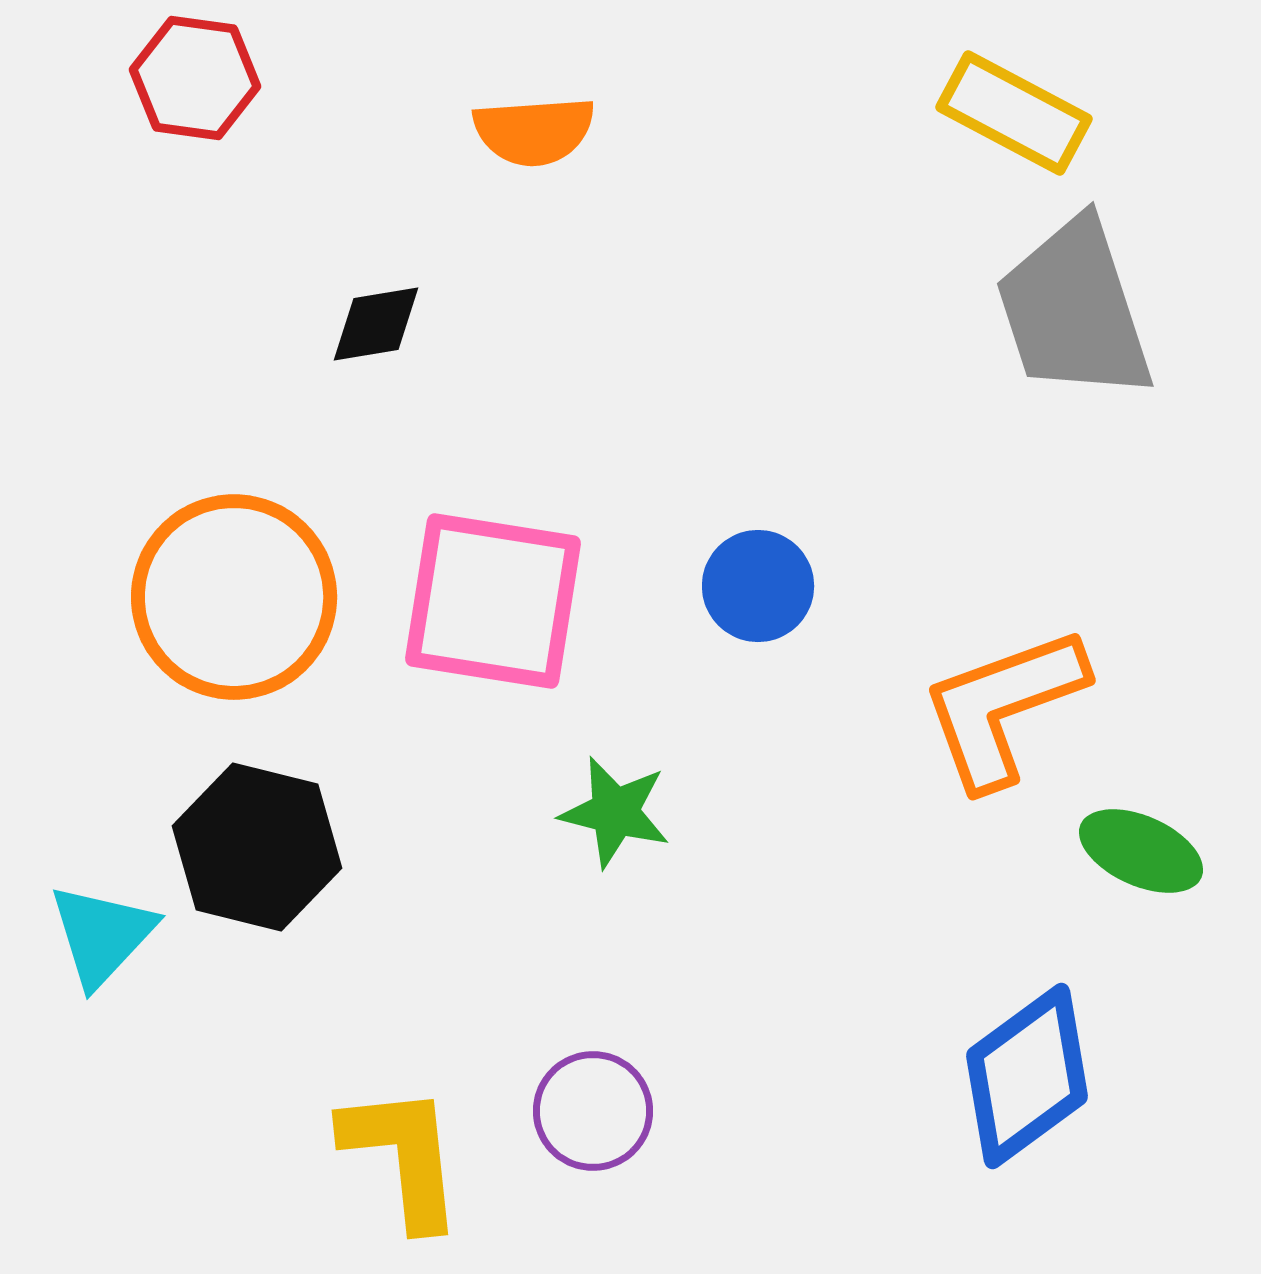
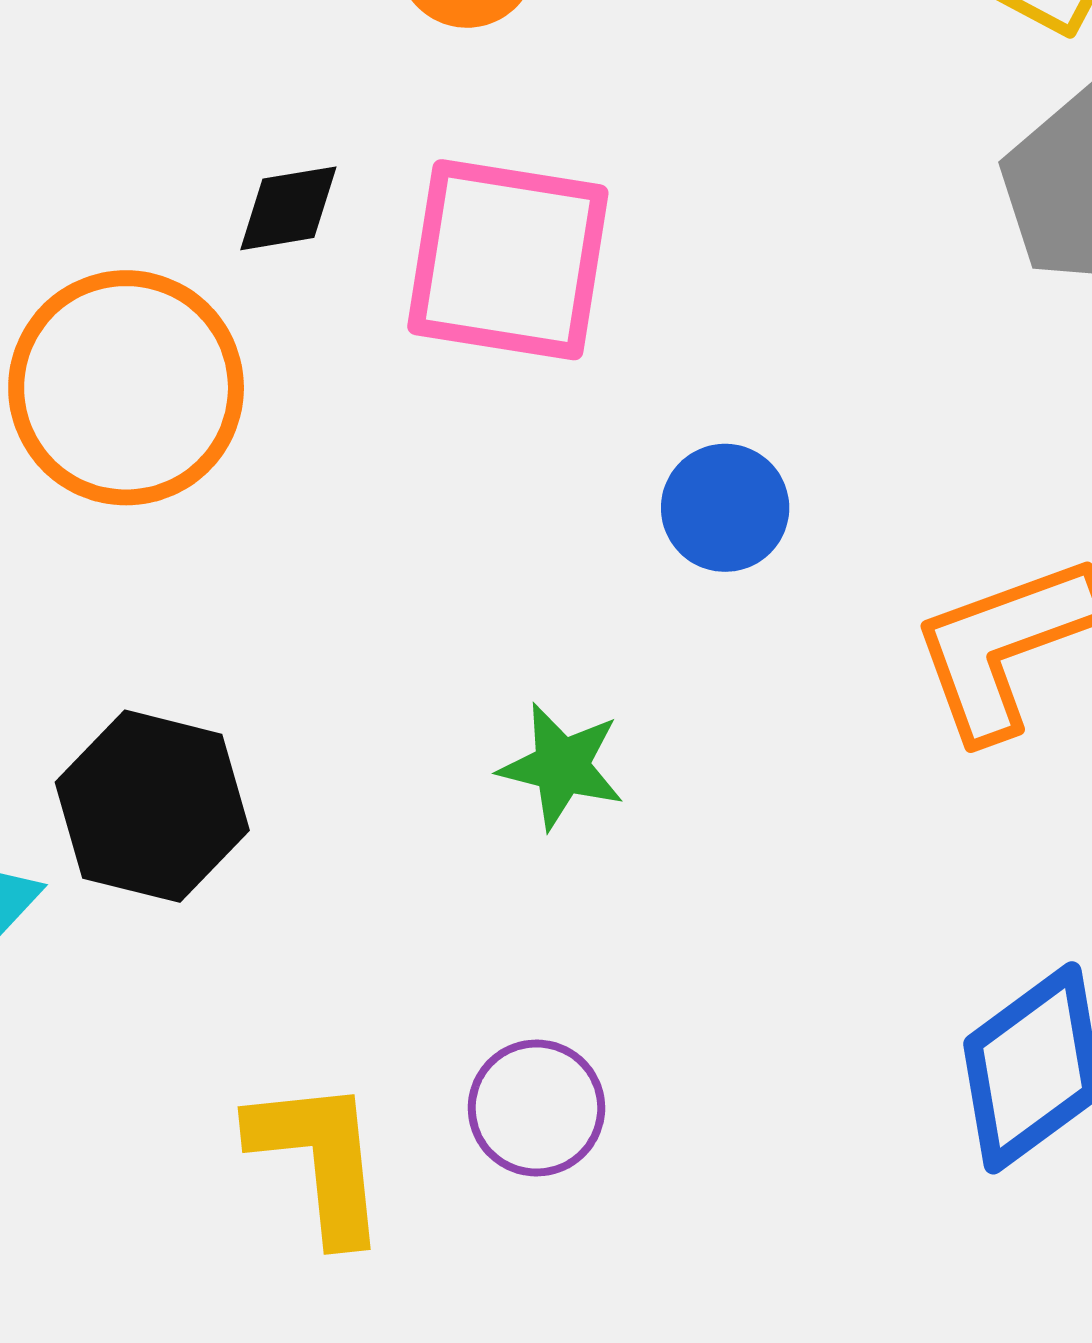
orange circle: (234, 597) -> (126, 388), moved
pink square: (493, 601) -> (508, 260), moved

